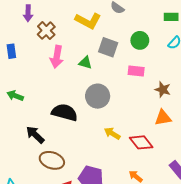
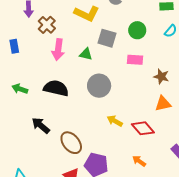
black semicircle: (65, 112) -> (56, 88), moved
brown ellipse: (52, 160) -> (71, 143), moved, turned 35

